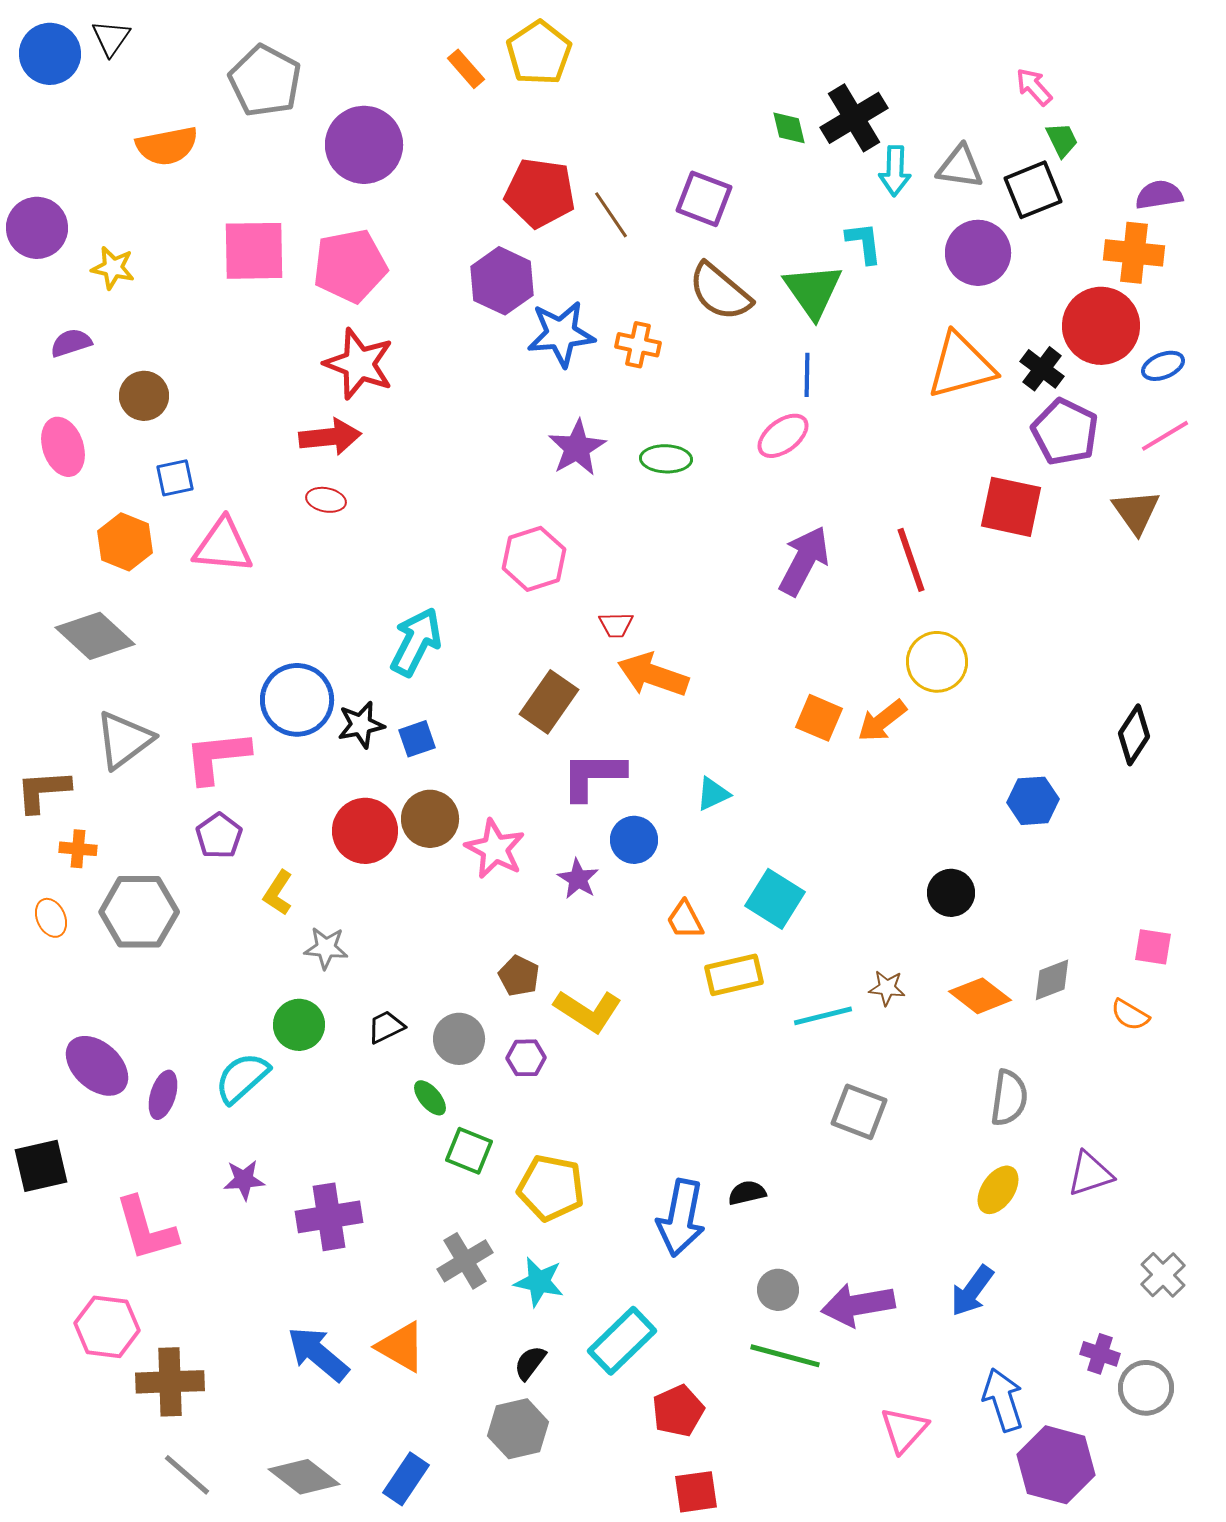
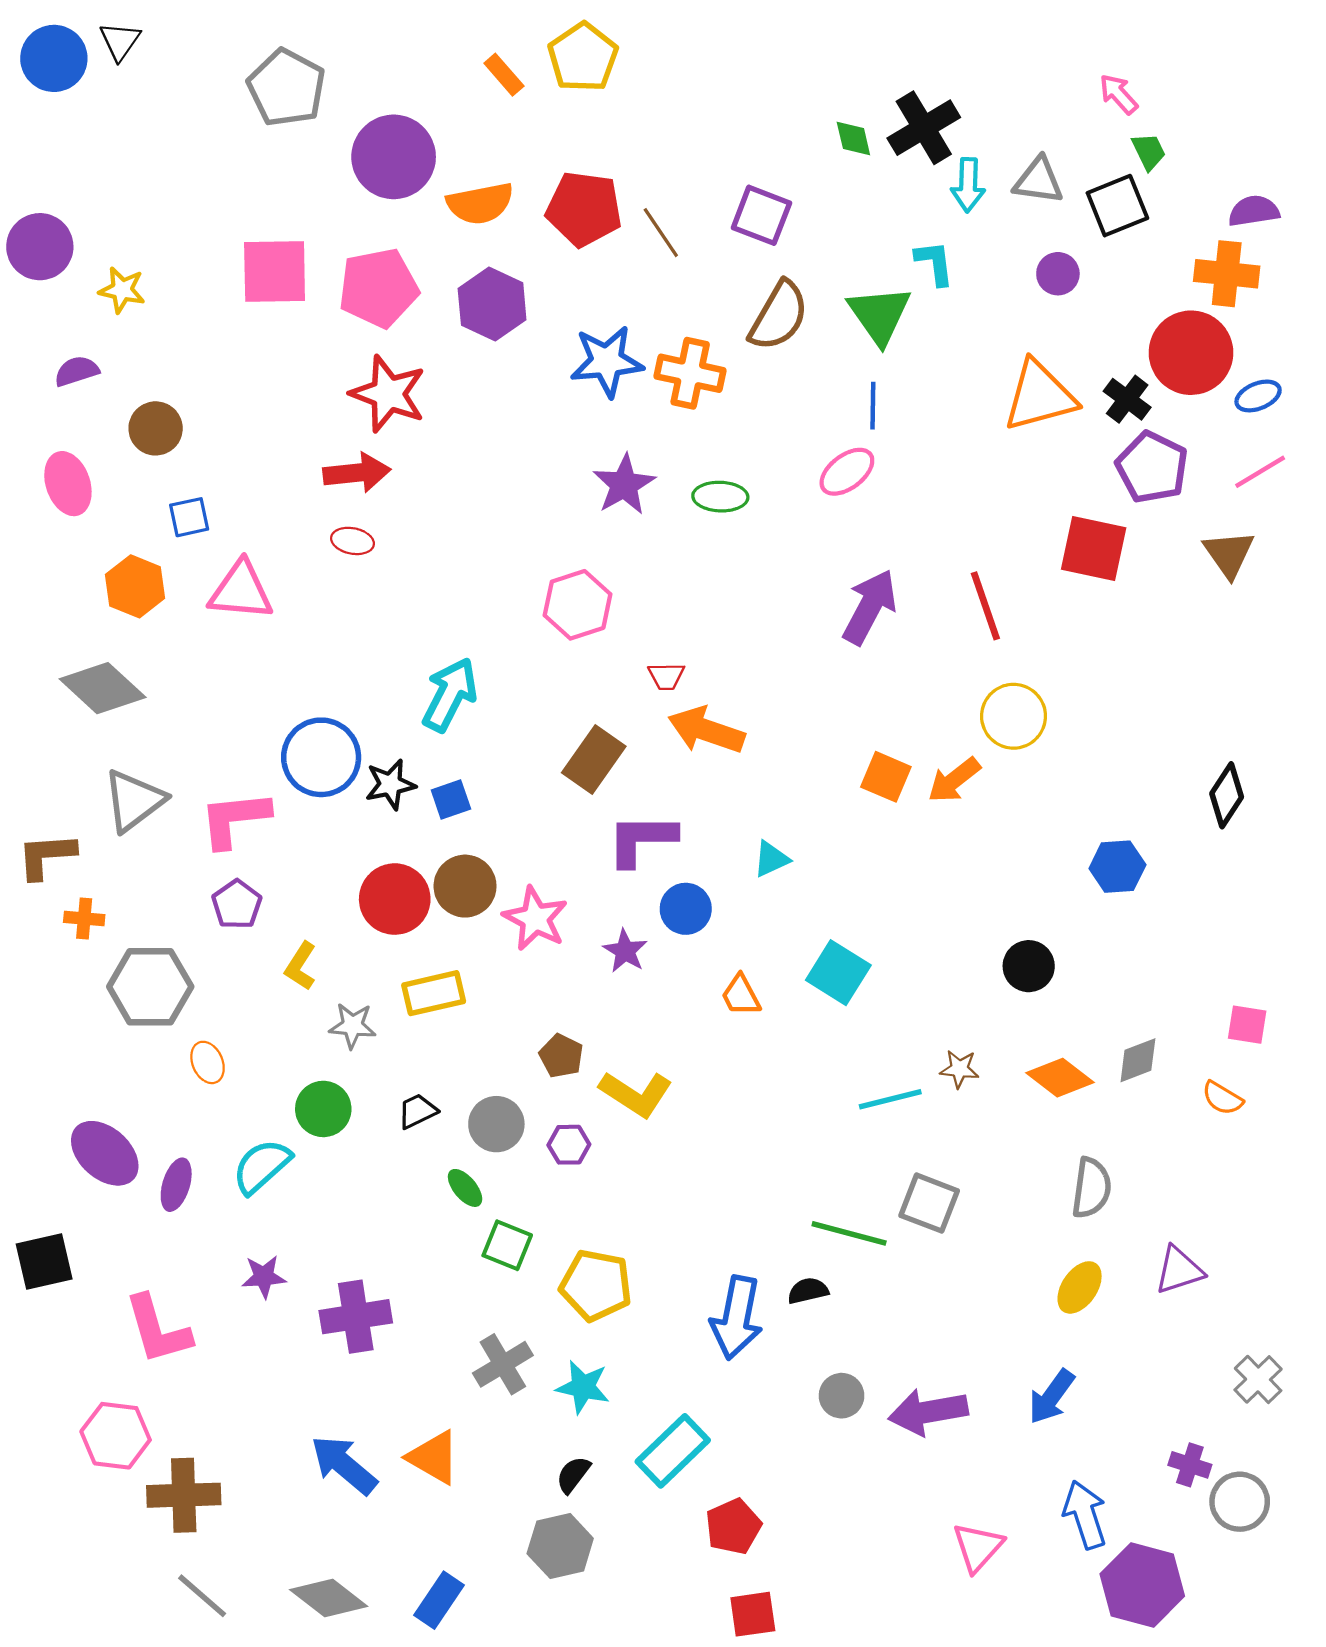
orange semicircle: (167, 146) -> (480, 203), moved
purple circle: (978, 253) -> (1058, 274), size x0.6
purple hexagon: (502, 281) -> (492, 304), moved
brown semicircle: (720, 292) -> (779, 316), turned -100
orange cross: (638, 345) -> (690, 373), size x1.4
orange ellipse: (51, 918) -> (208, 1062), moved
yellow rectangle: (734, 975) -> (434, 993), moved
green line: (785, 1356) -> (849, 1233), moved

